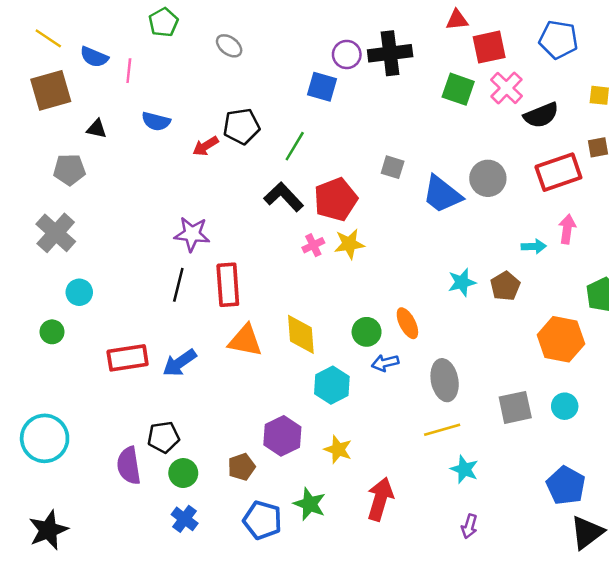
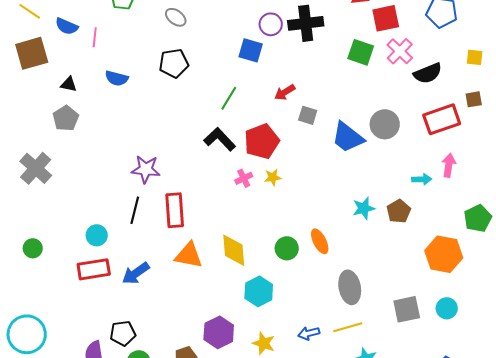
black pentagon: (241, 126) -> (174, 63), moved
red arrow: (206, 146) -> (285, 92), moved
gray pentagon: (69, 170) -> (66, 118), moved, turned -30
yellow star: (349, 244) -> (273, 177), size x0.7
cyan circle: (79, 292) -> (97, 235), moved
blue arrow: (385, 363) -> (309, 333), moved

